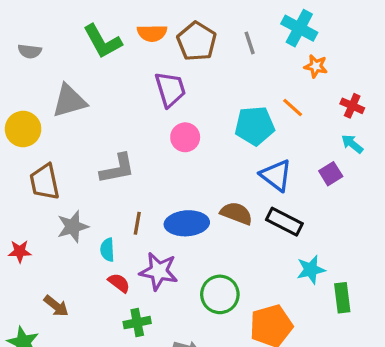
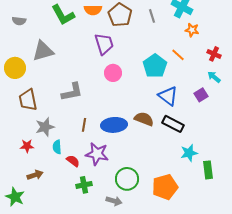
cyan pentagon: (255, 126) -> (155, 66), turned -30
cyan semicircle: (107, 250) -> (57, 147), moved
red star: (20, 251) -> (27, 146), moved
green circle: (220, 294) -> (127, 179), moved
brown arrow: (56, 306) -> (35, 175), turned -56

